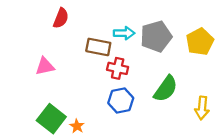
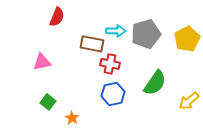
yellow arrow: (202, 108) -> (189, 101), turned 45
green square: (51, 119) -> (48, 102), moved, size x0.6

